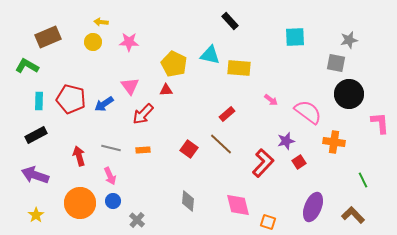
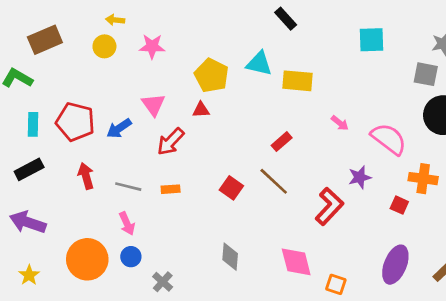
red arrow: (79, 156) -> (86, 176), moved
red square: (299, 162) -> (399, 205), moved, turned -32

